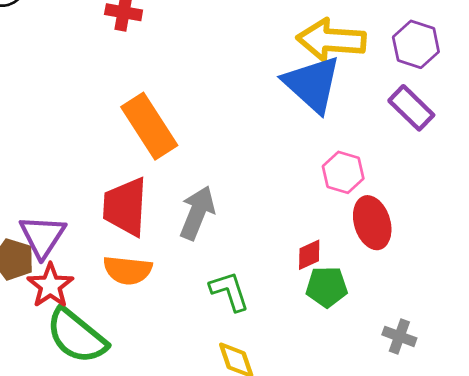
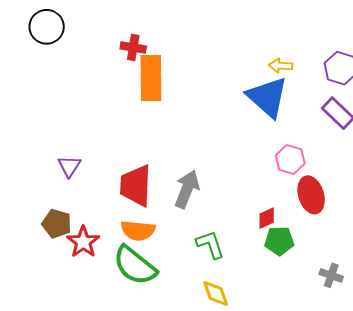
yellow arrow: (331, 40) -> (281, 66), size x0.5
orange rectangle: (149, 126) -> (151, 78), moved, turned 33
purple triangle: (42, 236) -> (69, 166), moved, size x0.7
green semicircle: (76, 336) -> (135, 266), moved

